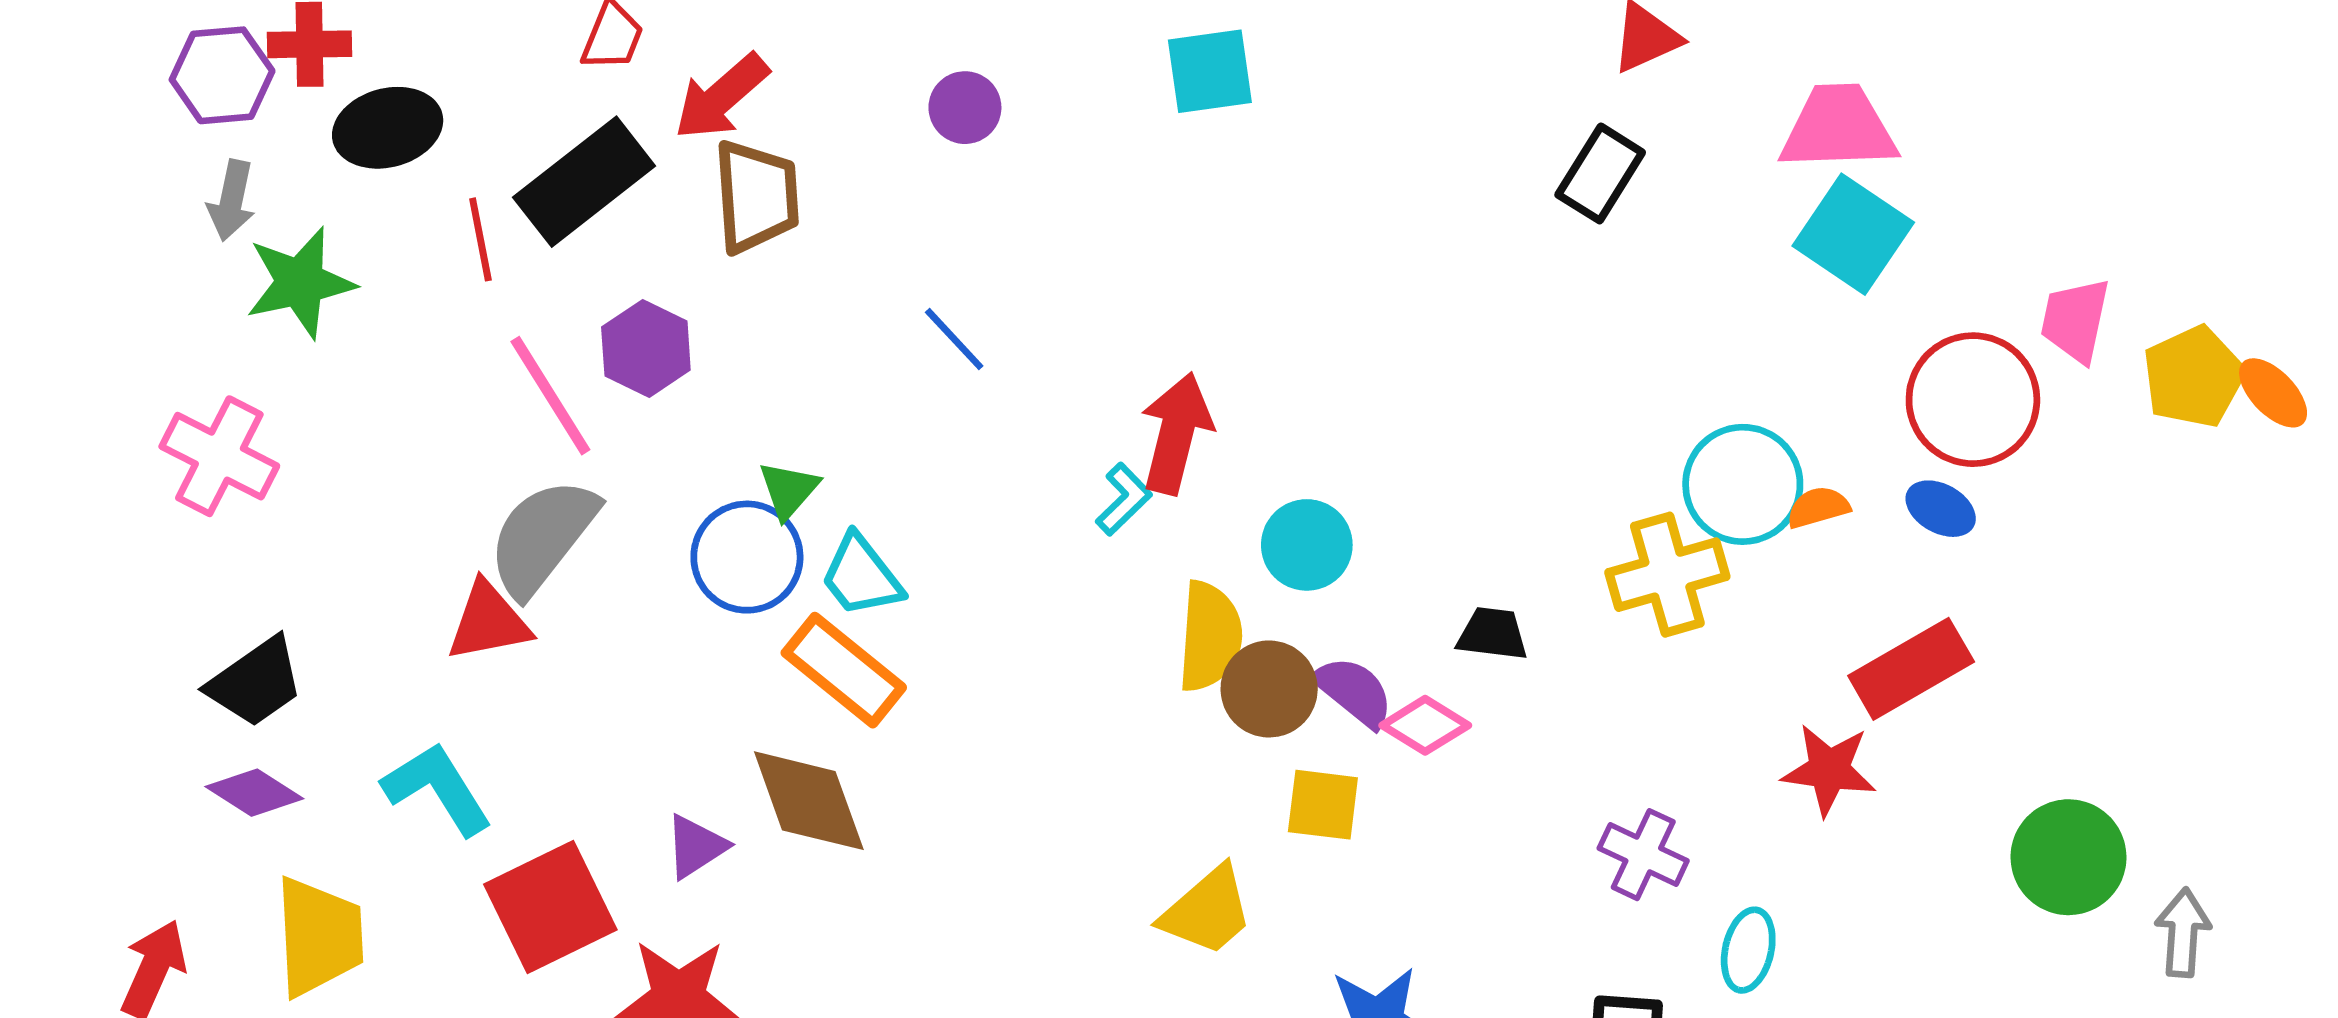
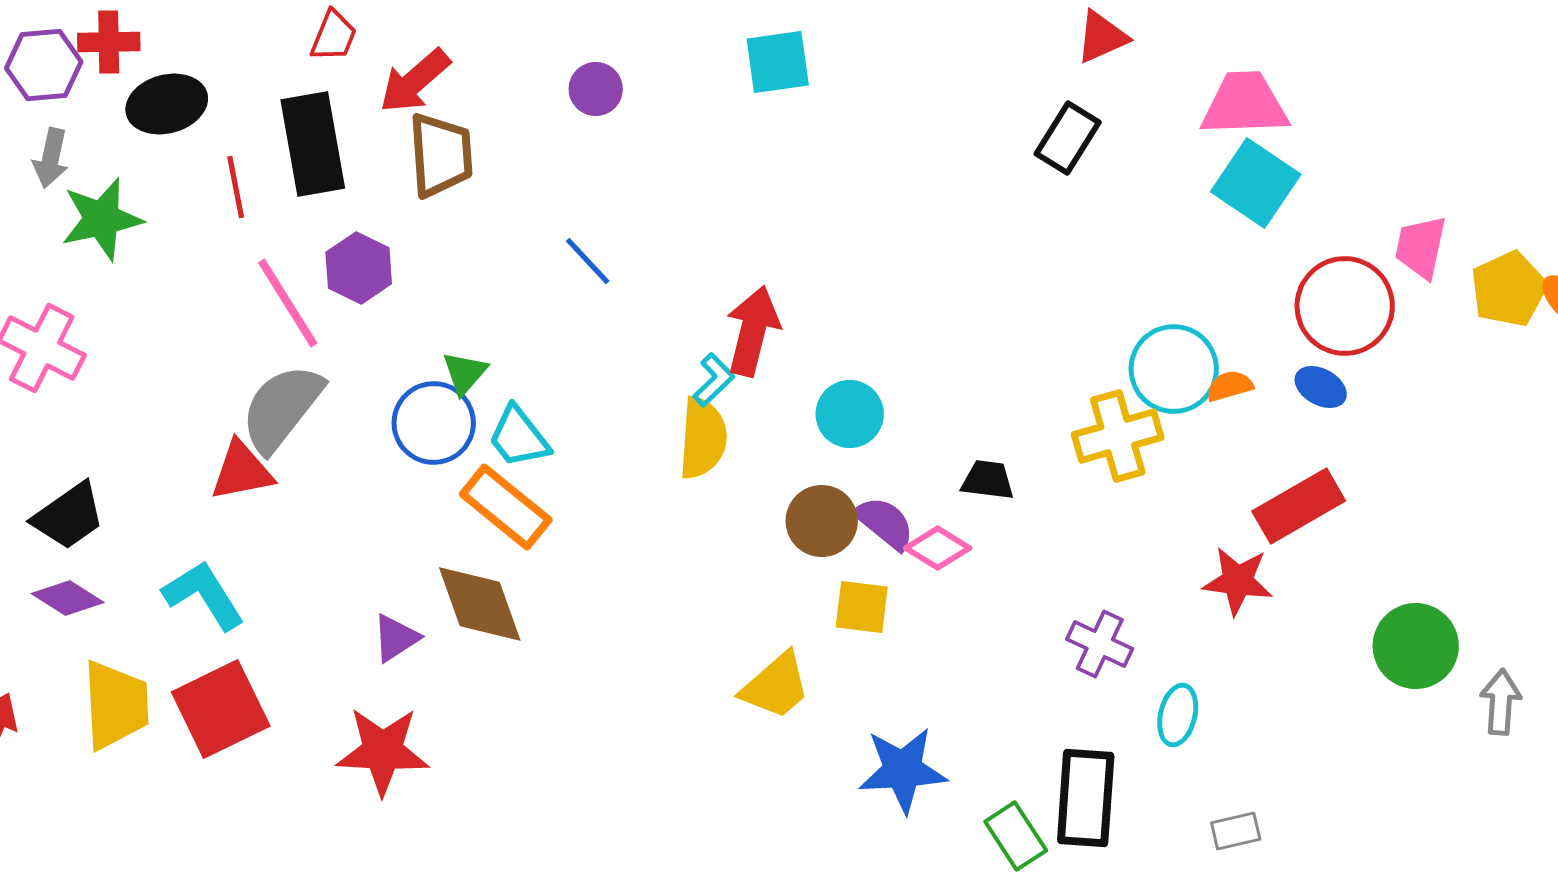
black rectangle: (584, 182) -> (313, 144), turned -62
yellow semicircle: (1210, 636) -> (703, 438), moved
red square: (550, 907) -> (221, 709), moved

